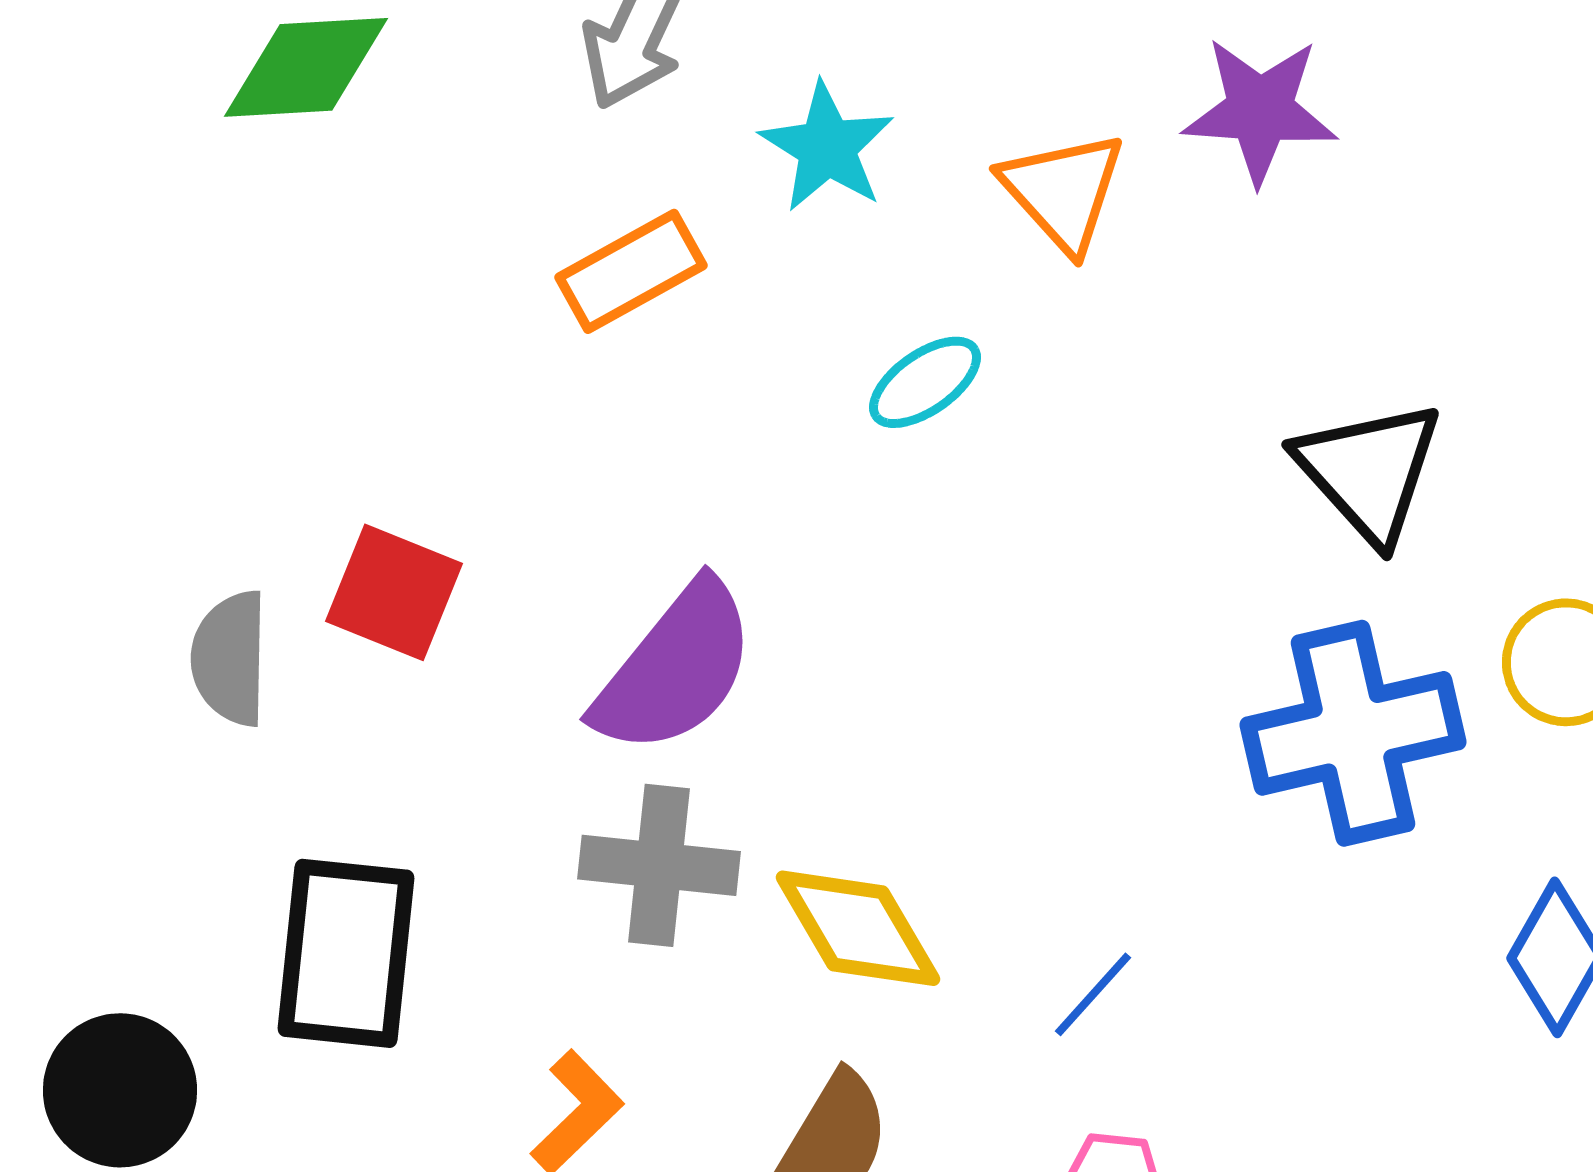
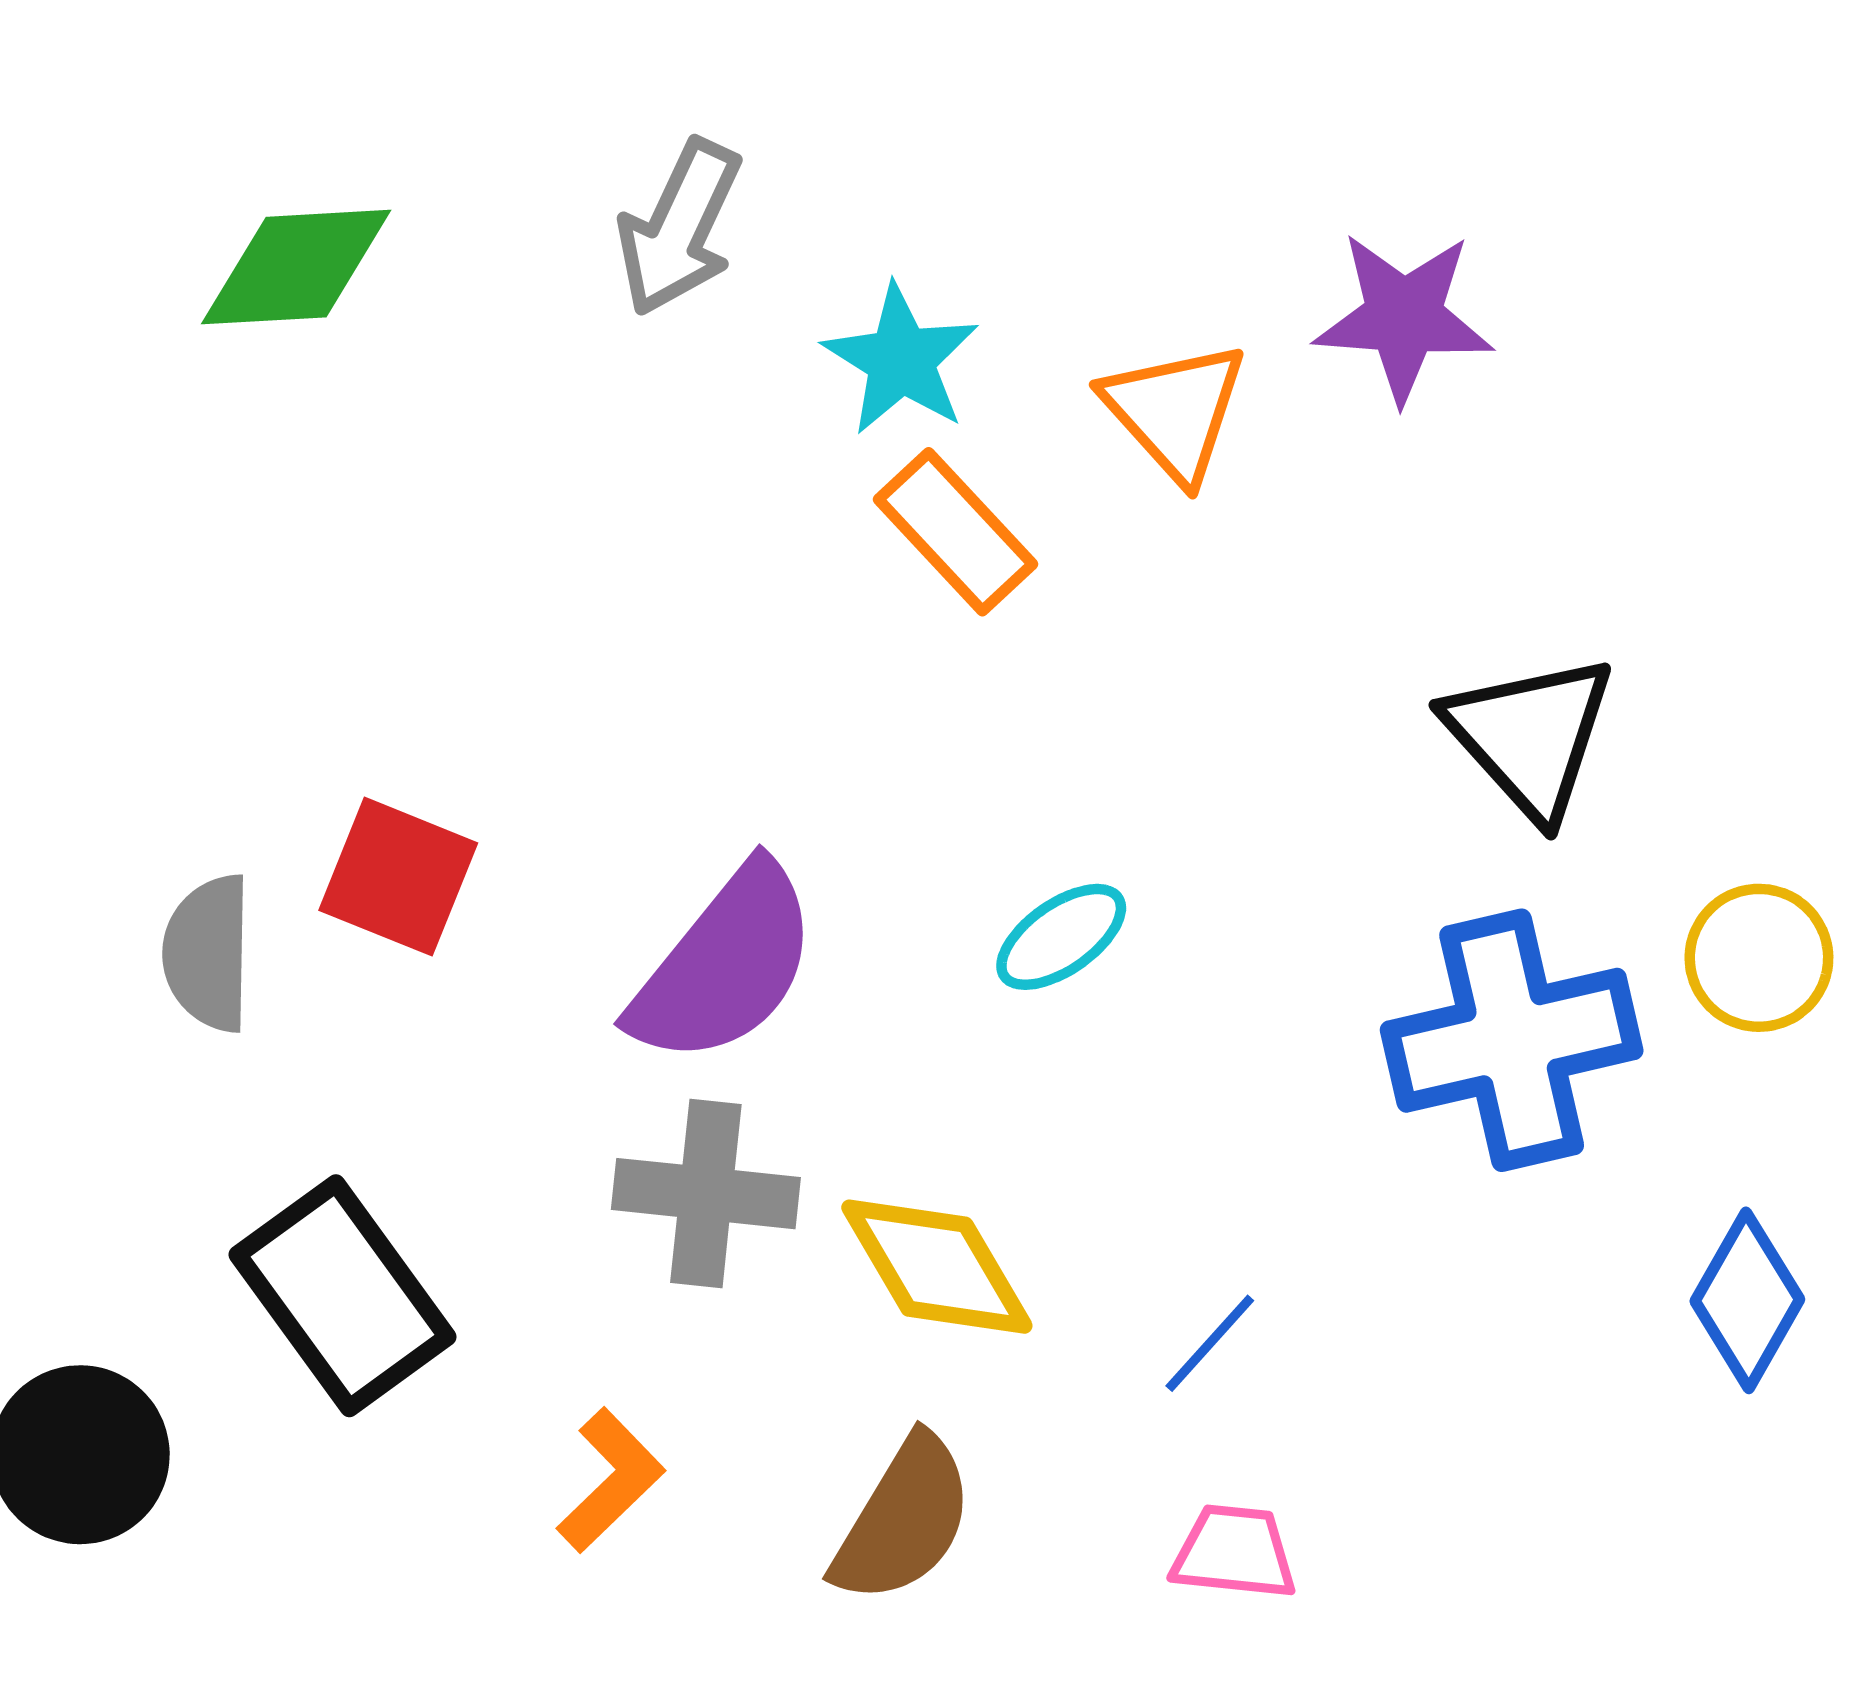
orange rectangle: (631, 271) -> (956, 532), moved, turned 76
cyan ellipse: (925, 382) -> (1061, 937), moved
black rectangle: (346, 953) -> (343, 1296), turned -42

